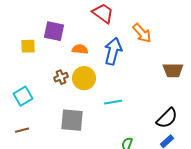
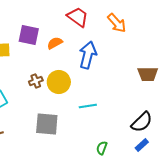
orange arrow: (142, 33) -> (117, 23), moved
orange semicircle: (80, 49) -> (55, 43), moved, turned -35

